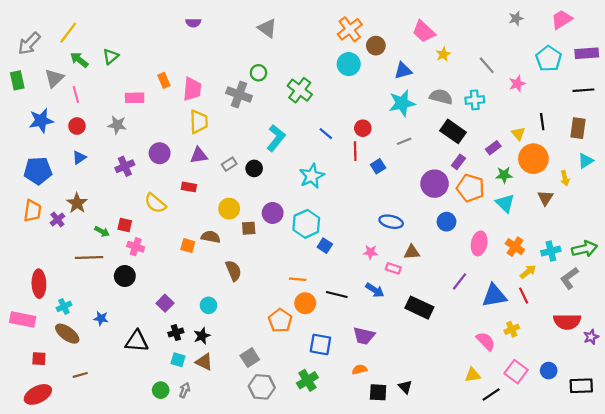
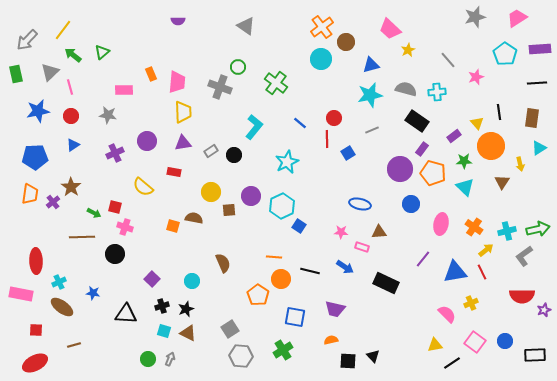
gray star: (516, 18) -> (475, 17), size x1.5
brown semicircle: (233, 271) -> (223, 263), moved

